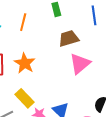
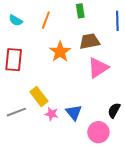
orange star: (25, 63) -> (60, 52), moved

